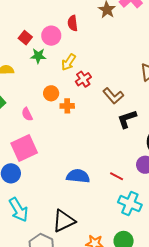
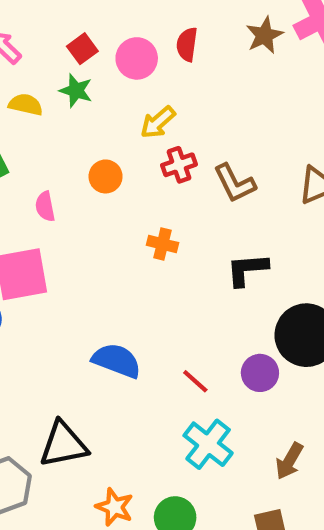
green star: (38, 56) -> (76, 91), moved
brown L-shape: (113, 96) -> (235, 183), moved
orange cross: (67, 106) -> (162, 244), moved

